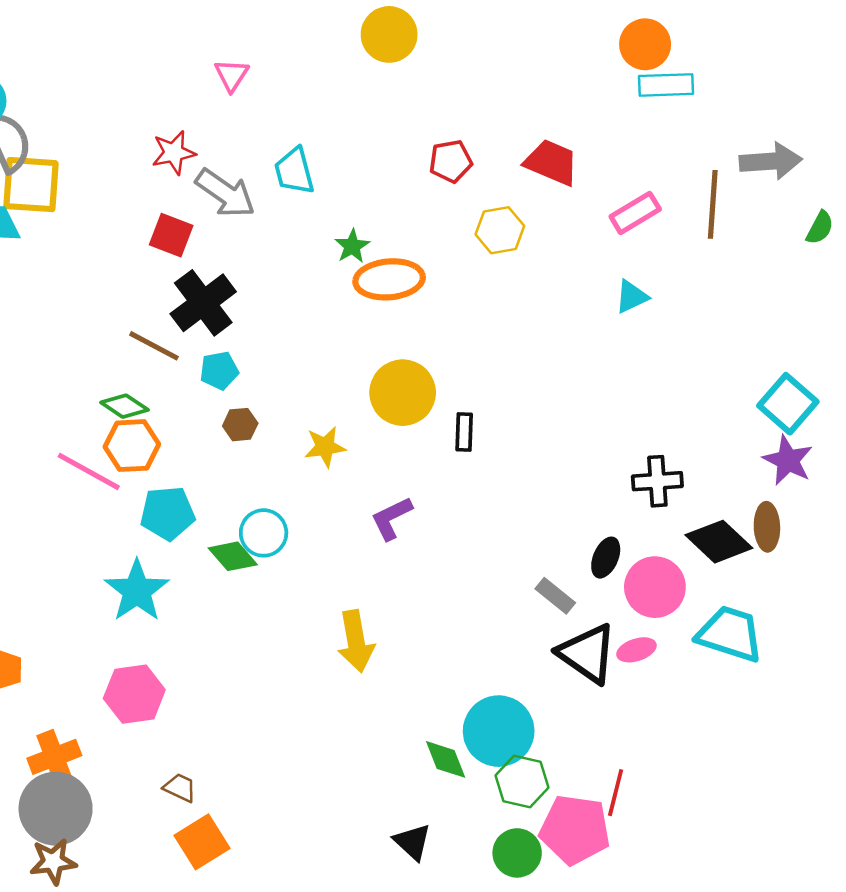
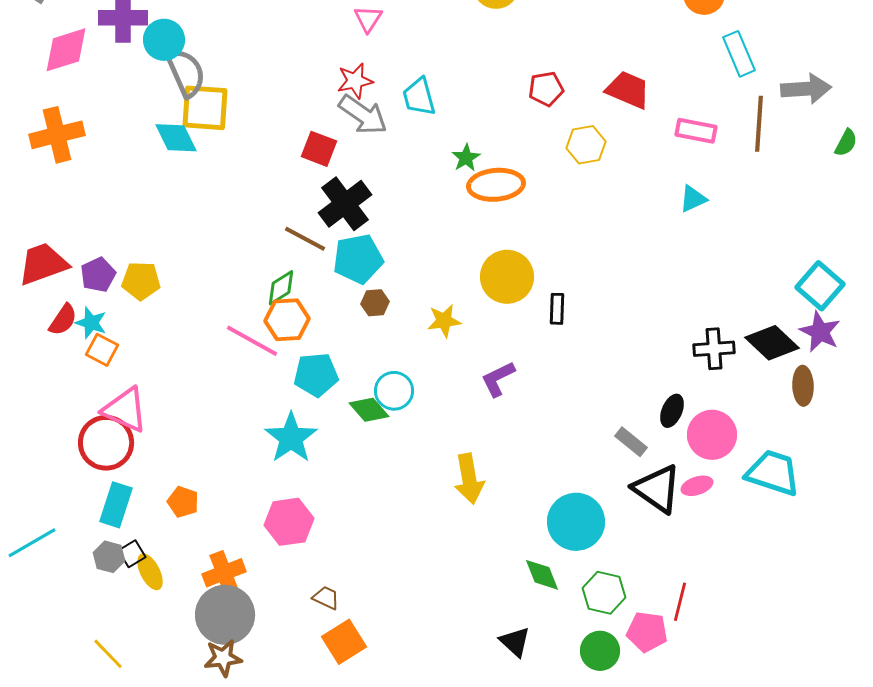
cyan rectangle: (666, 85) -> (739, 54), moved, turned 69
red star: (174, 153) -> (355, 81), moved
pink rectangle: (635, 213) -> (696, 131), turned 42
cyan pentagon: (219, 370) -> (358, 259), size x1.6
green diamond: (124, 406) -> (281, 288), turned -66
black diamond: (719, 542) -> (772, 343), moved
cyan circle: (499, 731) -> (576, 522), moved
pink pentagon: (575, 830) -> (647, 632), size x0.7

